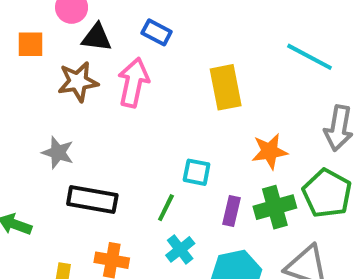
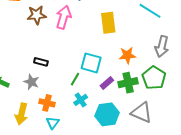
gray star: (58, 153) -> (31, 82), moved
cyan square: (197, 172) -> (91, 63), size x1.5
black rectangle: (92, 200) -> (41, 62), moved, size x0.6
purple rectangle: (232, 211) -> (107, 83), turned 32

